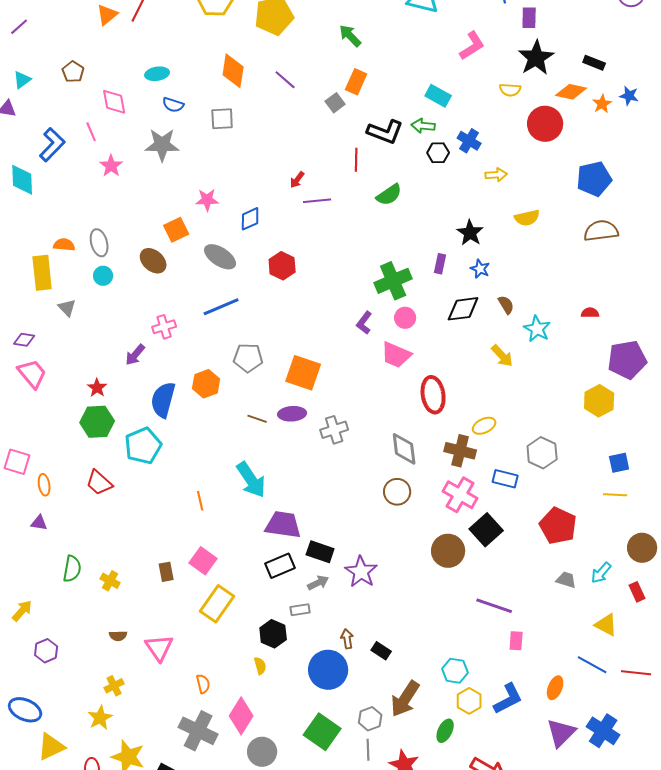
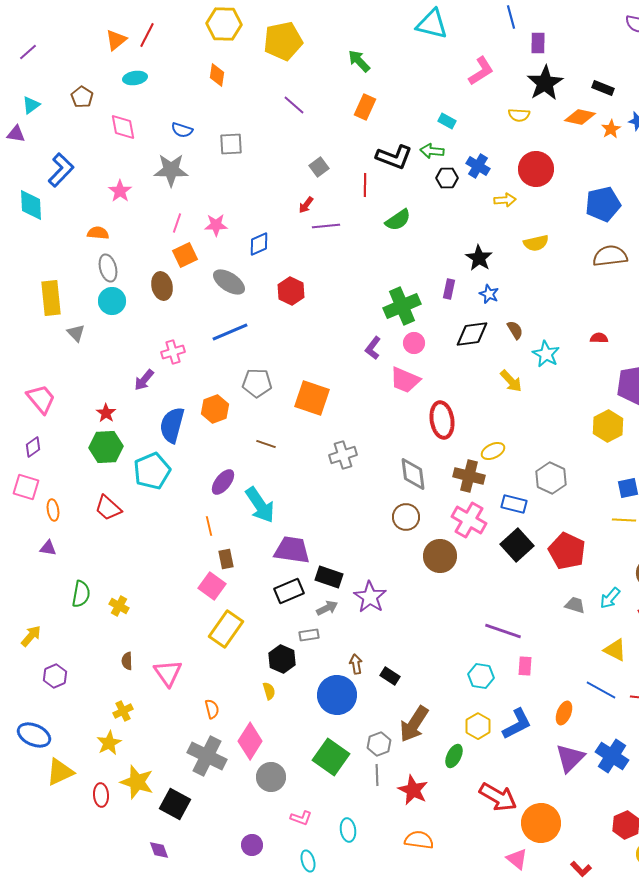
orange diamond: (233, 71) -> (217, 75), moved, size x0.7
cyan ellipse: (157, 74) -> (135, 78), moved
cyan rectangle: (438, 96) -> (447, 121), size x0.7
gray square: (335, 103) -> (319, 167), moved
red circle: (545, 124) -> (536, 169), moved
pink line: (91, 132) -> (177, 223), moved, turned 42
orange semicircle: (64, 245) -> (98, 233), moved
brown ellipse: (153, 261) -> (162, 286), turned 36
cyan circle: (103, 276) -> (112, 301), size x1.4
purple diamond: (24, 340) -> (33, 447), moved, turned -45
purple ellipse: (292, 414) -> (223, 482), moved, turned -48
black square: (486, 530) -> (517, 545), moved
brown circle: (448, 551) -> (440, 556), moved
brown rectangle: (166, 572) -> (226, 559), moved
brown semicircle: (118, 636) -> (127, 661), turned 90
cyan hexagon: (455, 671) -> (481, 676), moved

